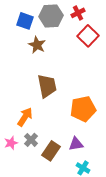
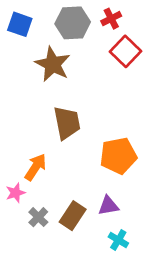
blue square: (25, 21) -> (20, 24), moved
brown star: (37, 45) -> (53, 64), size x1.4
gray cross: (31, 140) -> (38, 217), moved
pink star: (11, 143) -> (16, 193), moved

